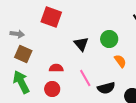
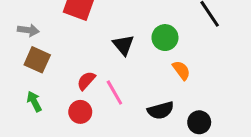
red semicircle: (56, 68) -> (86, 81), turned -48
pink line: (85, 78) -> (114, 93), moved
green arrow: (21, 82) -> (34, 101), size x0.6

